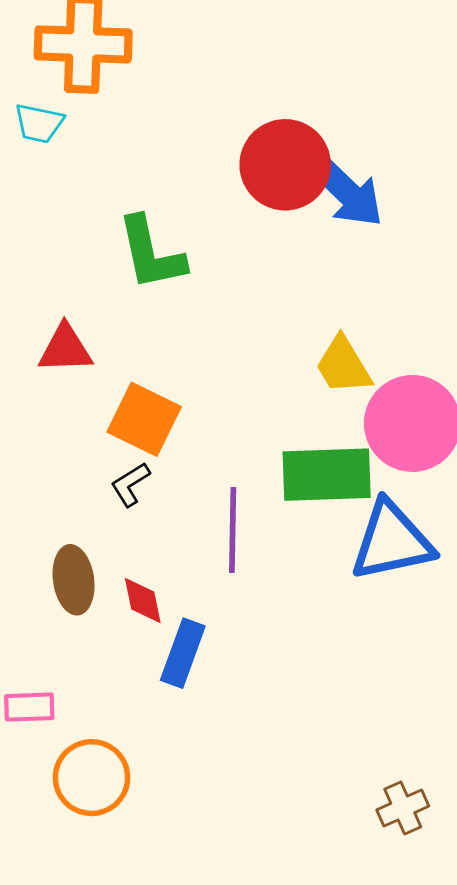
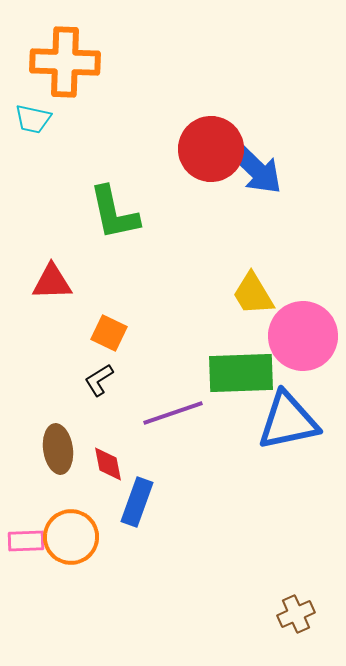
orange square: (144, 419) -> (109, 333), size x0.7
purple line: (233, 530) -> (173, 413), turned 70
orange circle: (92, 778) -> (71, 537), moved

